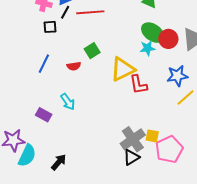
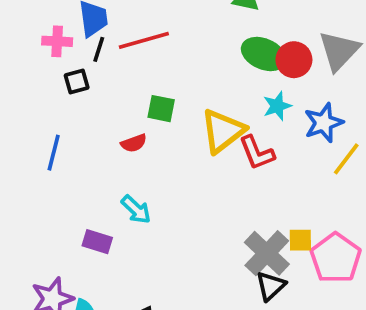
cyan star: (148, 48) -> (277, 106), moved
green square: (92, 51) -> (161, 109), turned -35
blue line: (44, 64) -> (54, 153), moved

